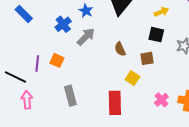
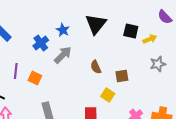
yellow arrow: (161, 12) -> (150, 39), moved
black square: (156, 35) -> (131, 31), moved
purple line: (37, 64) -> (16, 71), moved

